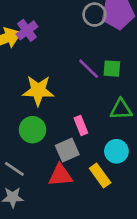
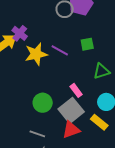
purple line: (89, 69) -> (60, 50), moved
yellow star: (38, 91) -> (36, 54), moved
gray square: (67, 150) -> (71, 110), size x1.4

